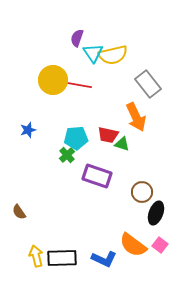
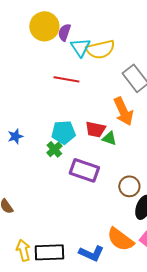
yellow circle: (53, 80) -> (44, 26), moved
blue star: (28, 130) -> (15, 136), moved

